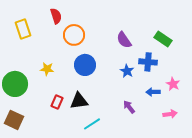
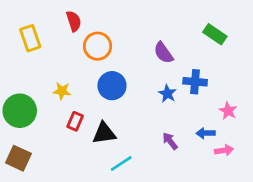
green rectangle: (163, 39) -> (215, 34), moved
blue arrow: (153, 92) -> (206, 133), moved
red rectangle: (57, 102) -> (75, 121), moved

